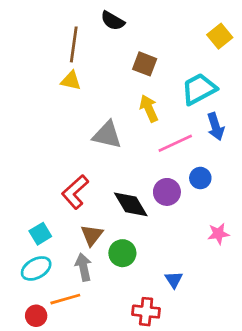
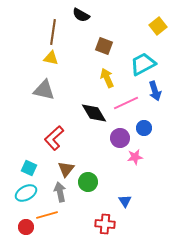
gray triangle: (107, 135) -> (44, 90), moved
black diamond: (131, 204) -> (94, 113), moved
cyan square: (40, 234) -> (29, 168), turned -35
pink star: (218, 234) -> (135, 157), moved

